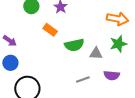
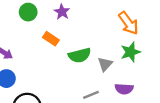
orange arrow: (118, 19) -> (128, 23), turned 45
gray triangle: (96, 53) -> (105, 64), turned -48

